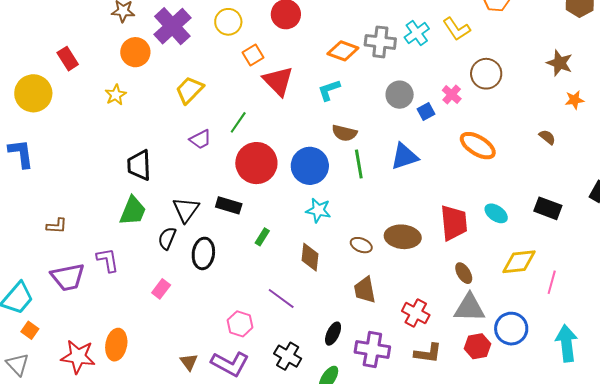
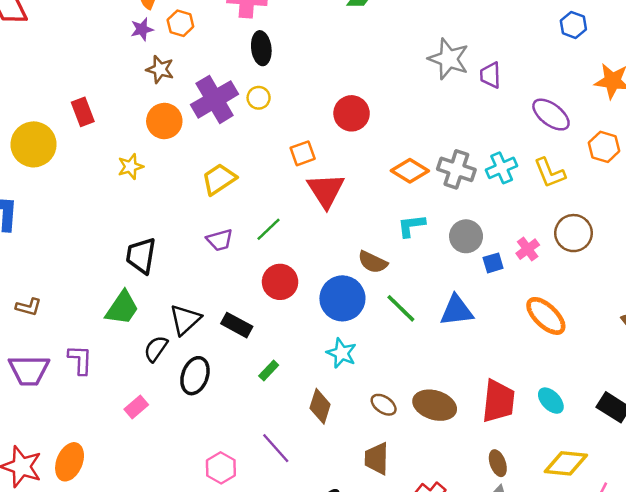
yellow circle: (228, 22) -> (259, 98), moved, size x0.7
cyan L-shape: (329, 90) -> (411, 226), moved
brown semicircle: (344, 133) -> (373, 262), moved
red circle: (256, 163) -> (280, 282), size x0.7
green line: (359, 164) -> (401, 308), turned -48

